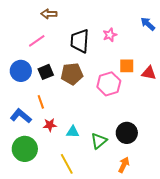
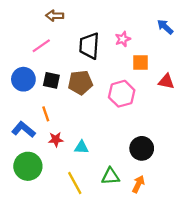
orange square: (127, 66) -> (141, 62), moved
black square: (46, 72) -> (51, 80), turned 35
green triangle: (99, 141) -> (110, 176), moved, turned 36

